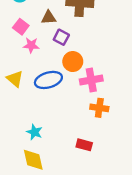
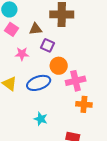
pink square: (21, 27) -> (12, 29), moved
cyan star: (34, 132) -> (41, 119), moved

